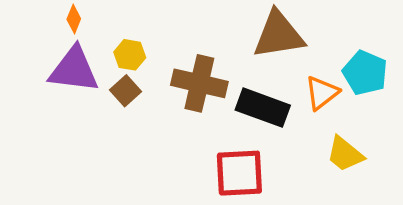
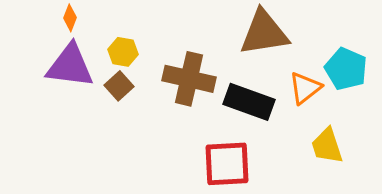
yellow trapezoid: (345, 154) -> (327, 146), turned 33

